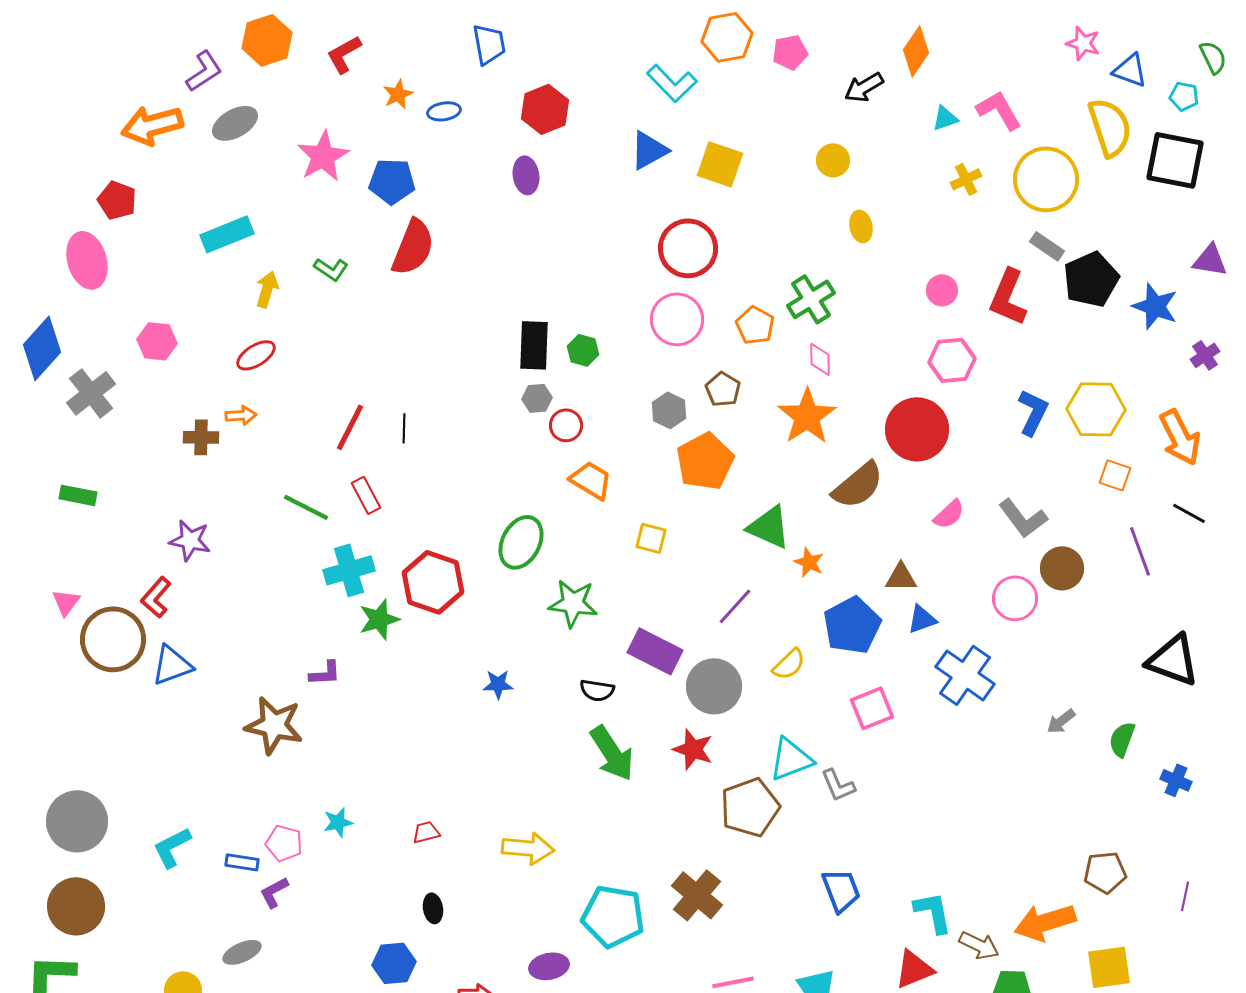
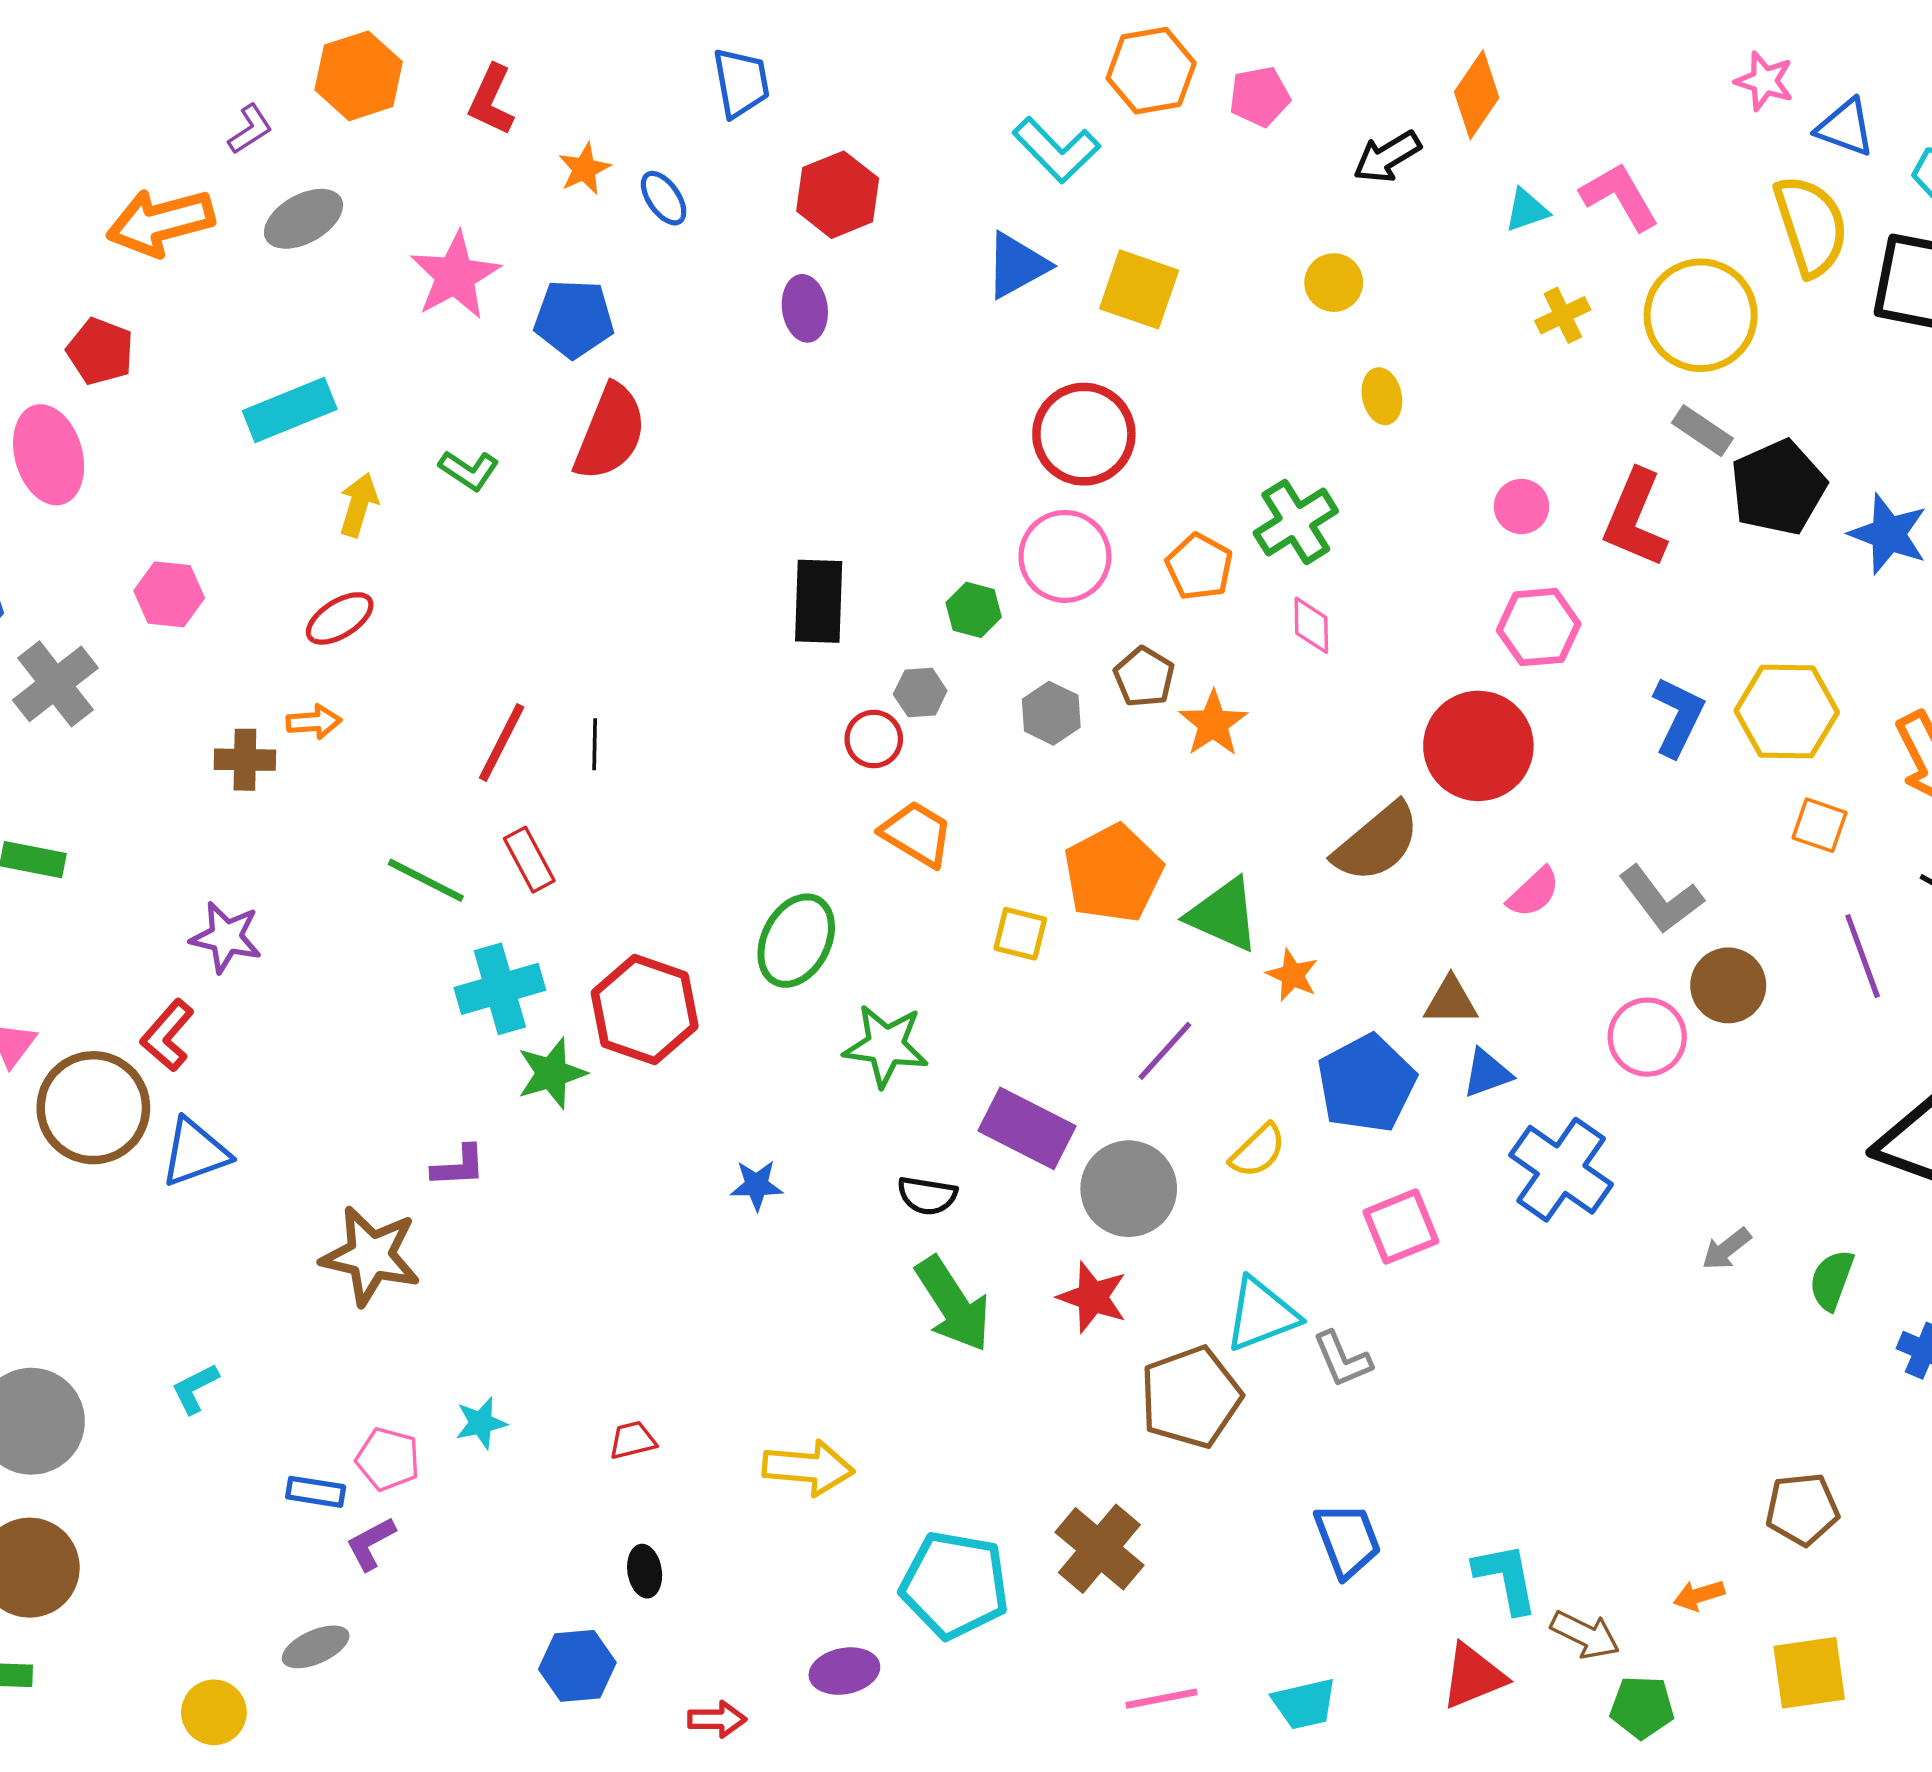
red L-shape: (344, 54) -> (491, 100), turned -36
purple L-shape: (204, 71) -> (250, 129), size x0.7
blue ellipse: (444, 111) -> (664, 198), turned 64
green hexagon: (583, 350) -> (974, 610), moved
gray hexagon: (537, 398) -> (920, 693), moved
orange star: (807, 416) -> (1213, 724), moved, size x0.7
orange pentagon: (705, 461) -> (1113, 873), moved
cyan L-shape: (172, 847) -> (195, 1388), moved, size x0.7
orange arrow: (1045, 922) -> (1699, 1595), size x0.5

